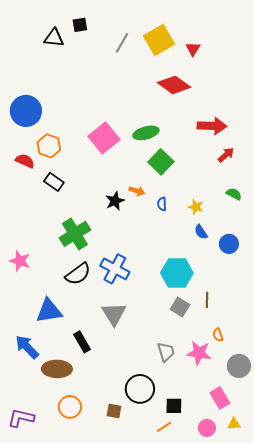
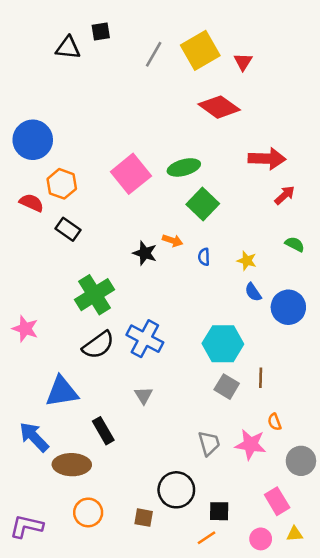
black star: (115, 201) -> (145, 253), turned -30
blue circle: (229, 244) -> (288, 307), size x1.4
gray triangle: (114, 314) -> (144, 395), size x0.6

